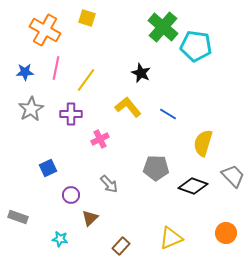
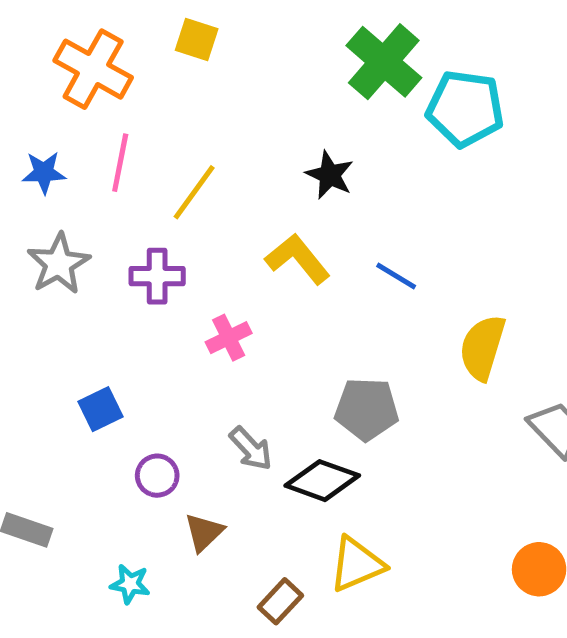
black diamond: (193, 186) -> (322, 481), moved
yellow triangle: (171, 238) -> (357, 564), moved

